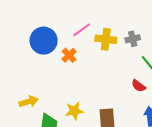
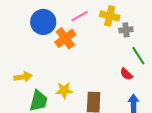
yellow cross: (106, 39) -> (110, 16), moved
orange cross: (69, 55) -> (65, 38), size x1.5

